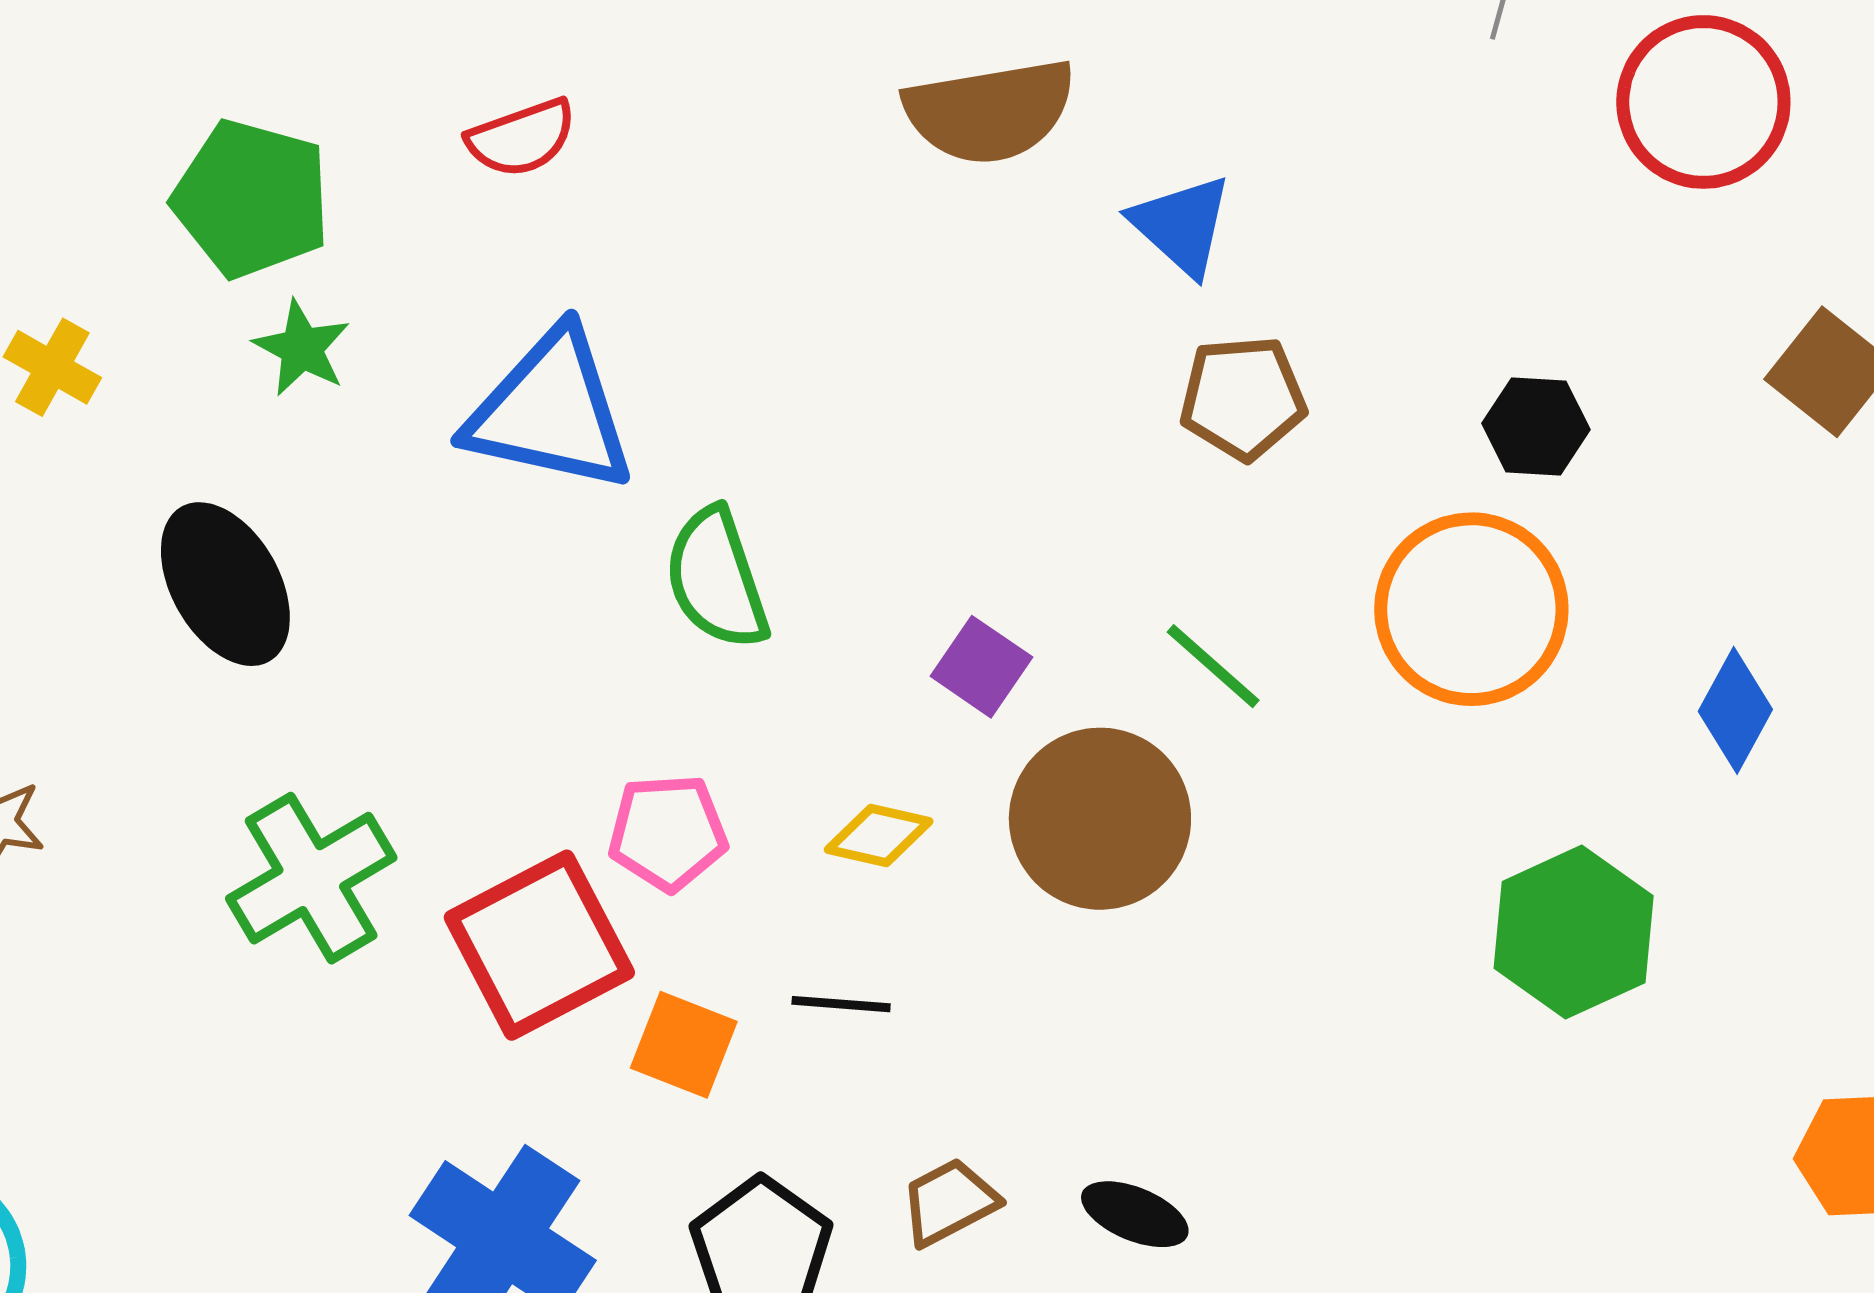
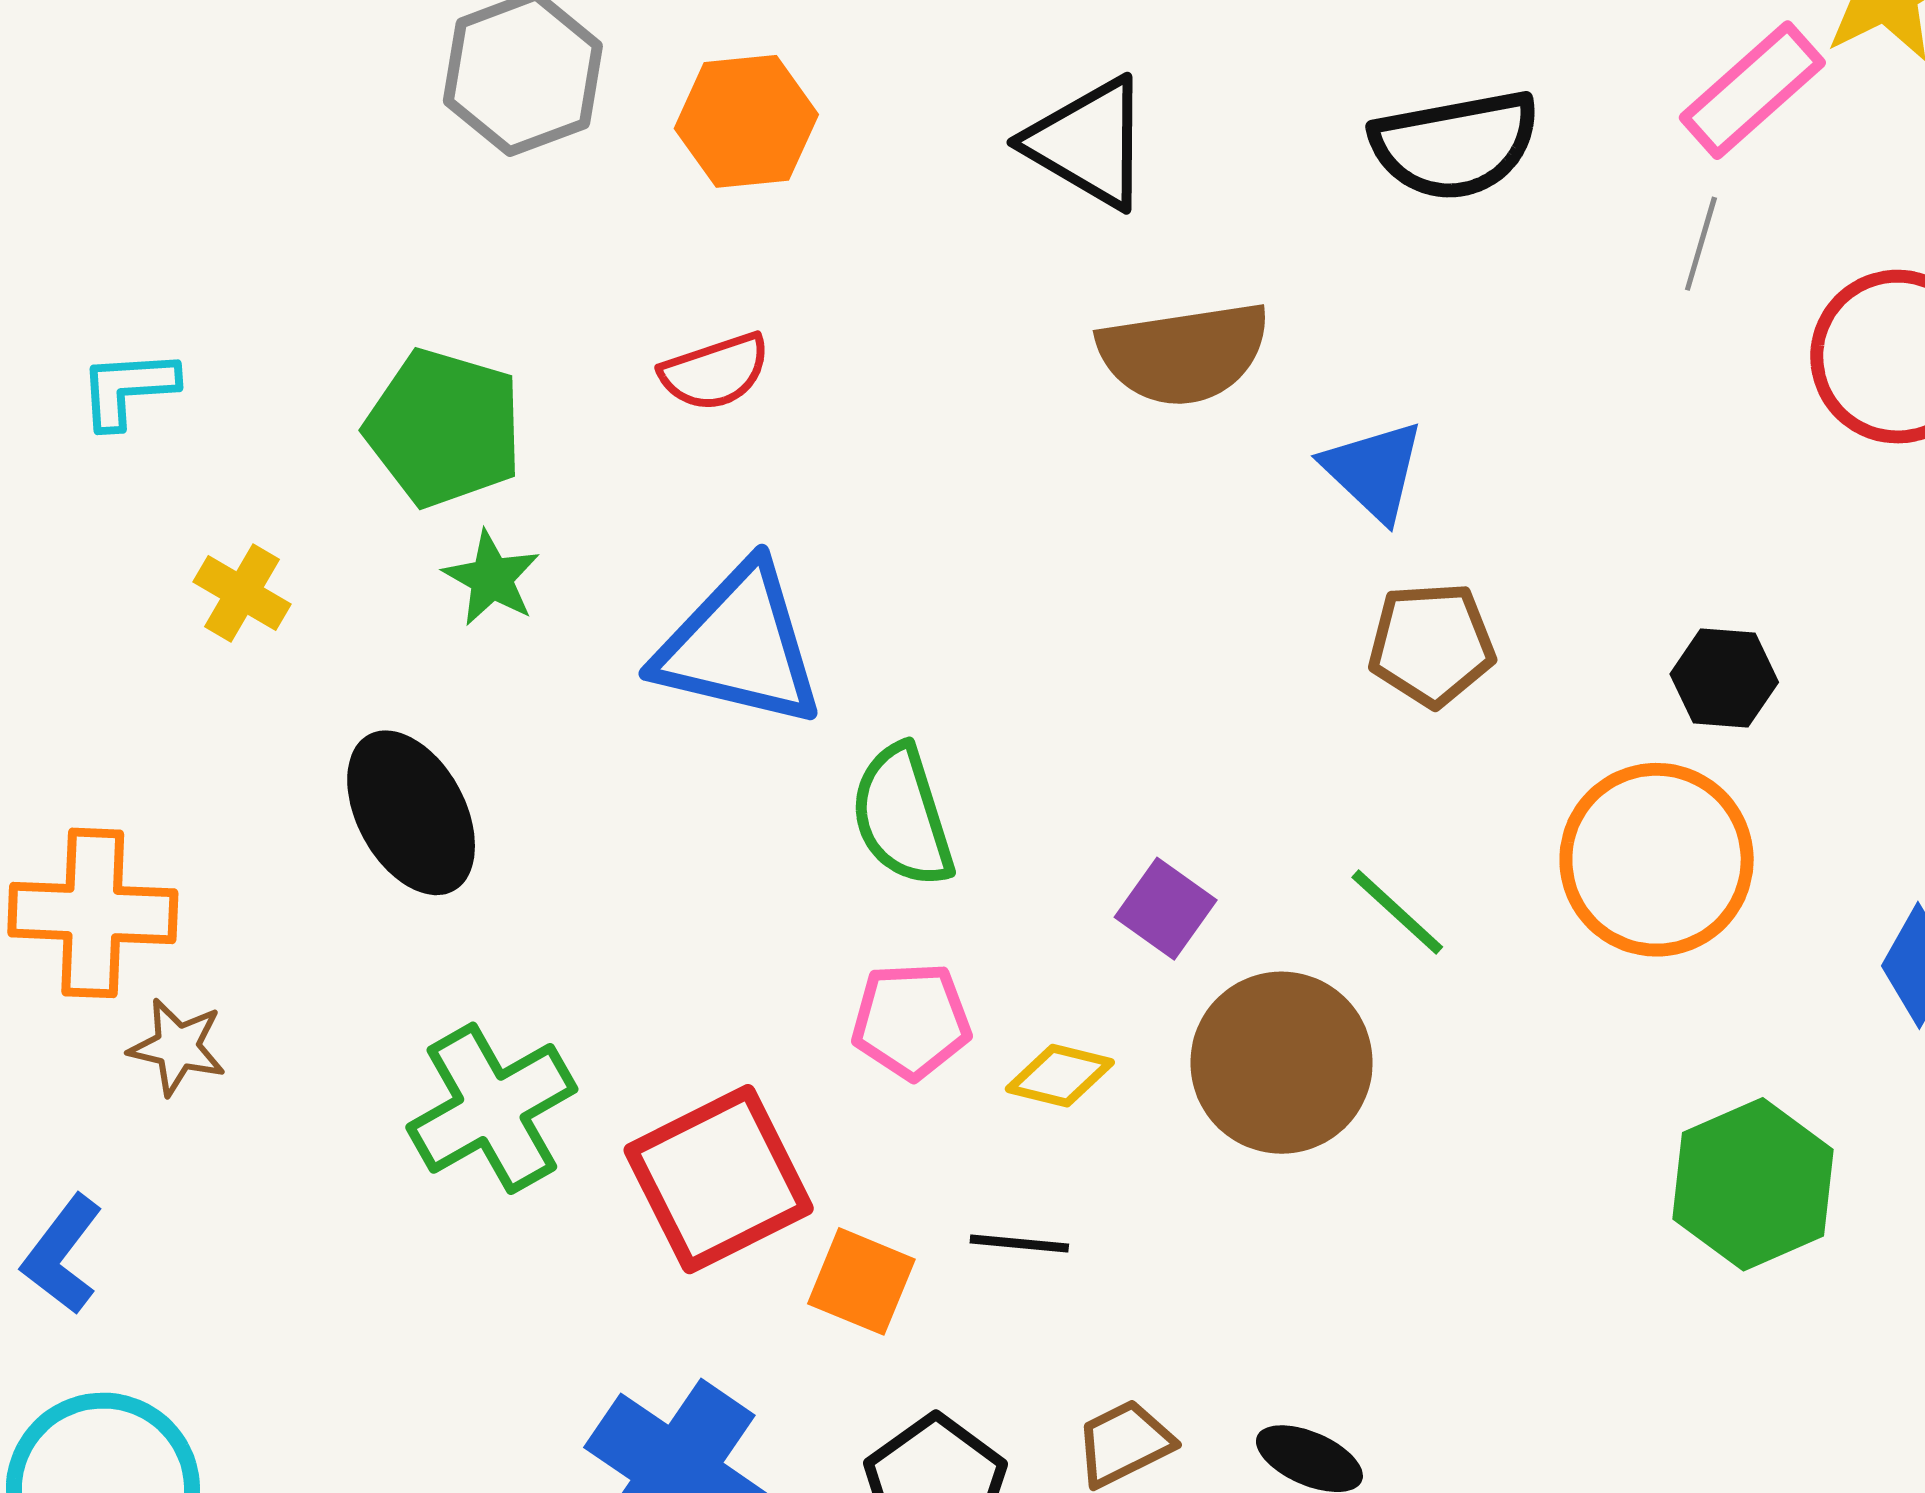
pink pentagon: (668, 832) -> (911, 1021), moved

